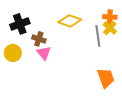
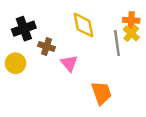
yellow diamond: (70, 21) -> (84, 25), turned 60
pink triangle: (44, 53) -> (69, 63), moved
orange trapezoid: (106, 78) -> (101, 93), moved

